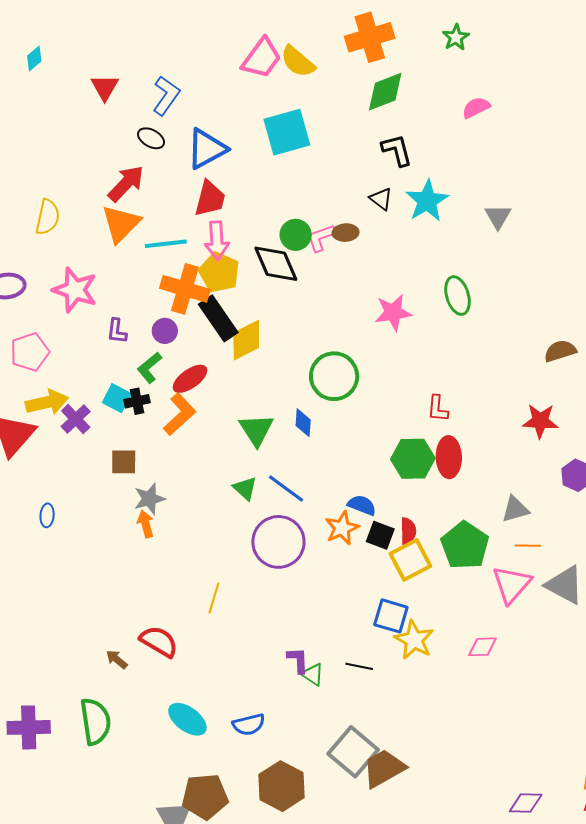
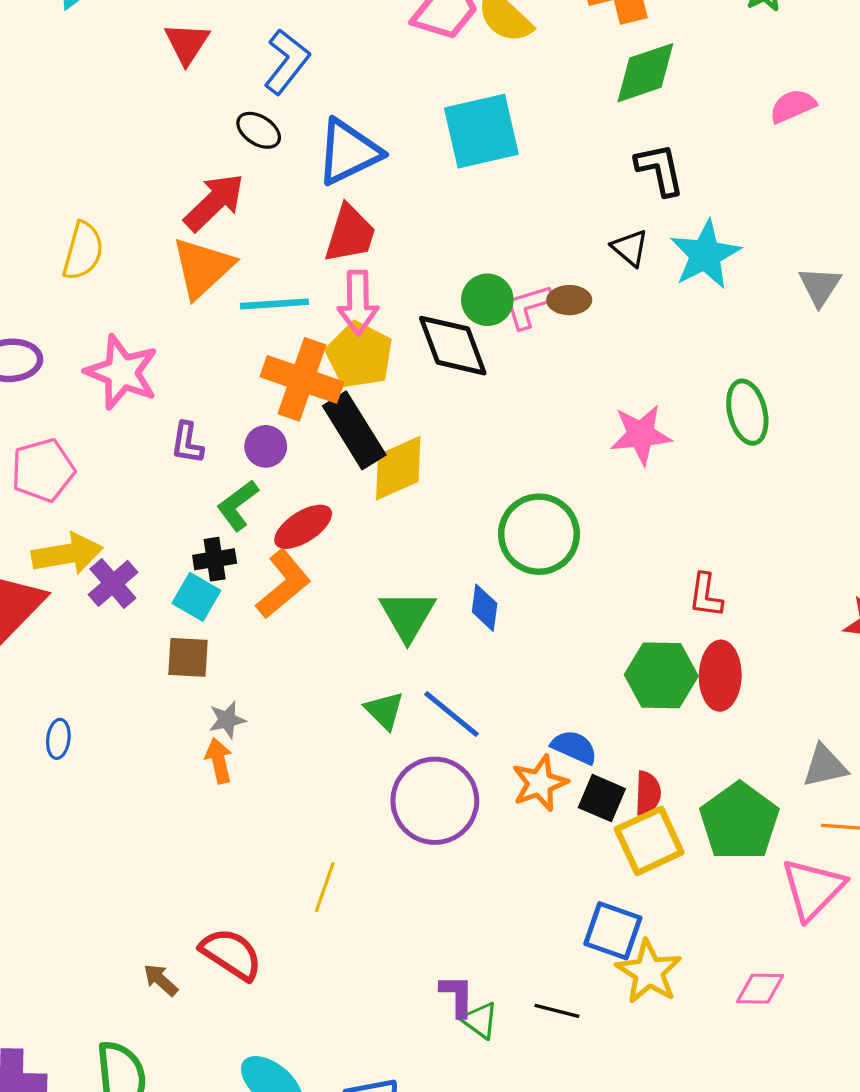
cyan square: (117, 398) -> (196, 597), moved
gray star: (149, 499) -> (227, 720), size x0.7

